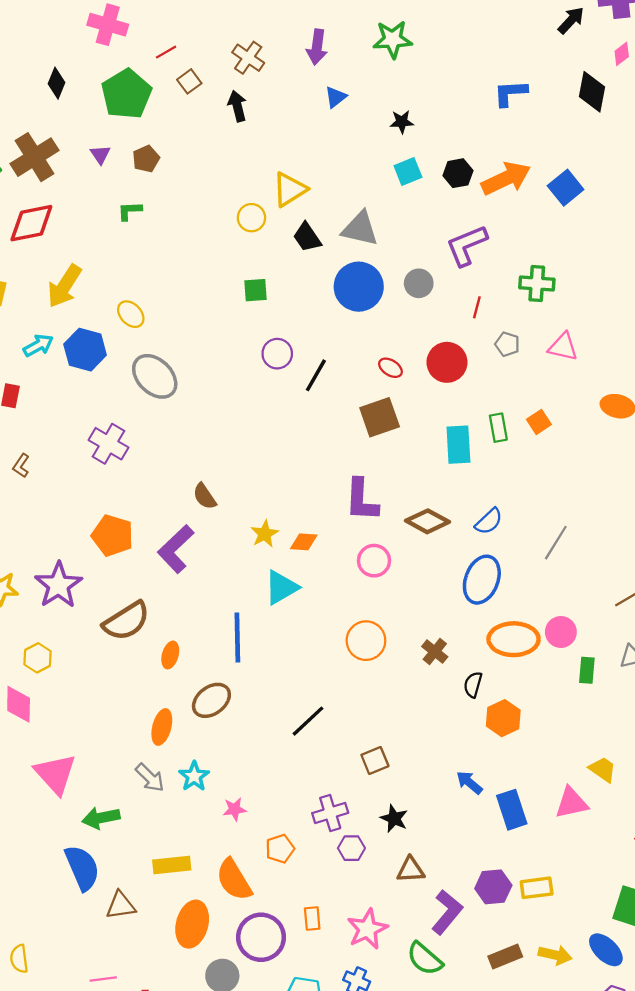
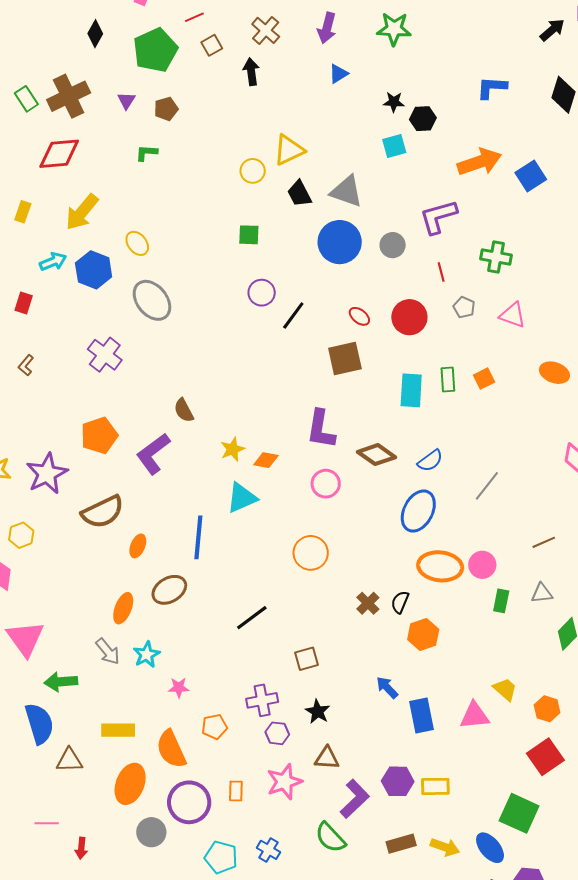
black hexagon: (458, 173) -> (423, 119), moved
red line: (477, 307) -> (441, 272), turned -36
orange pentagon: (112, 536) -> (99, 436), turned 30
brown cross: (435, 652) -> (368, 603), moved
pink star: (367, 929) -> (284, 782), moved

